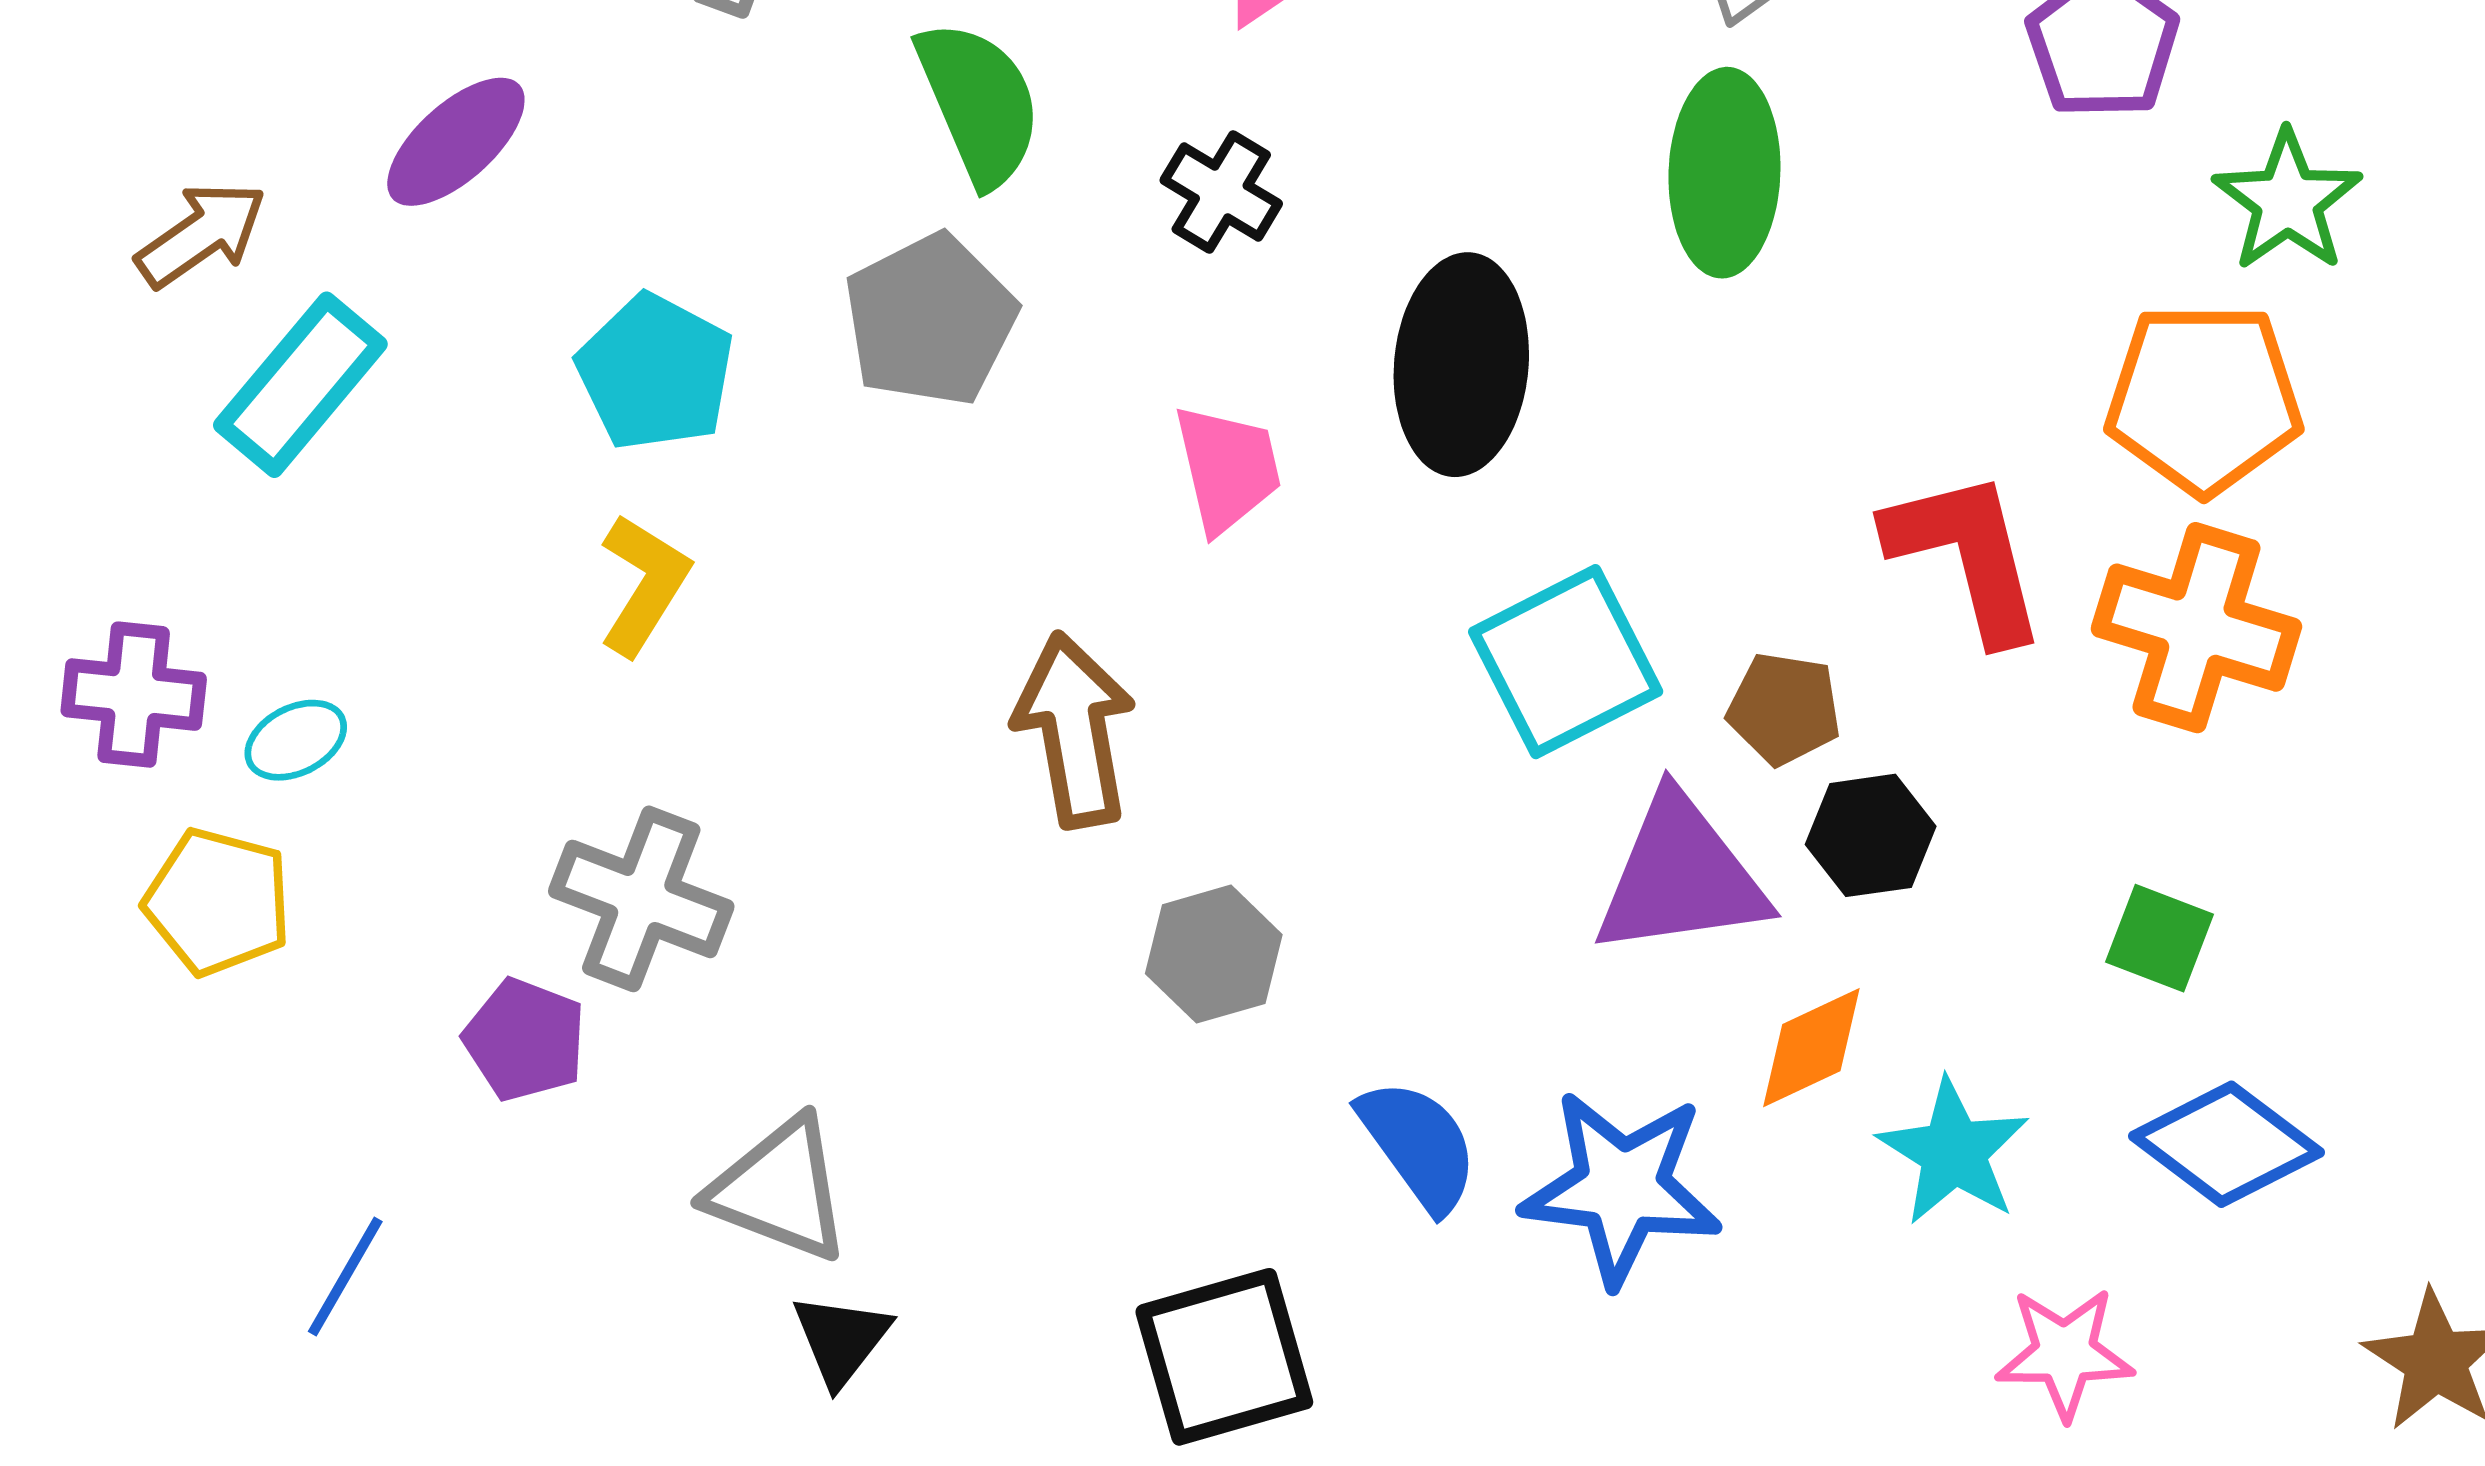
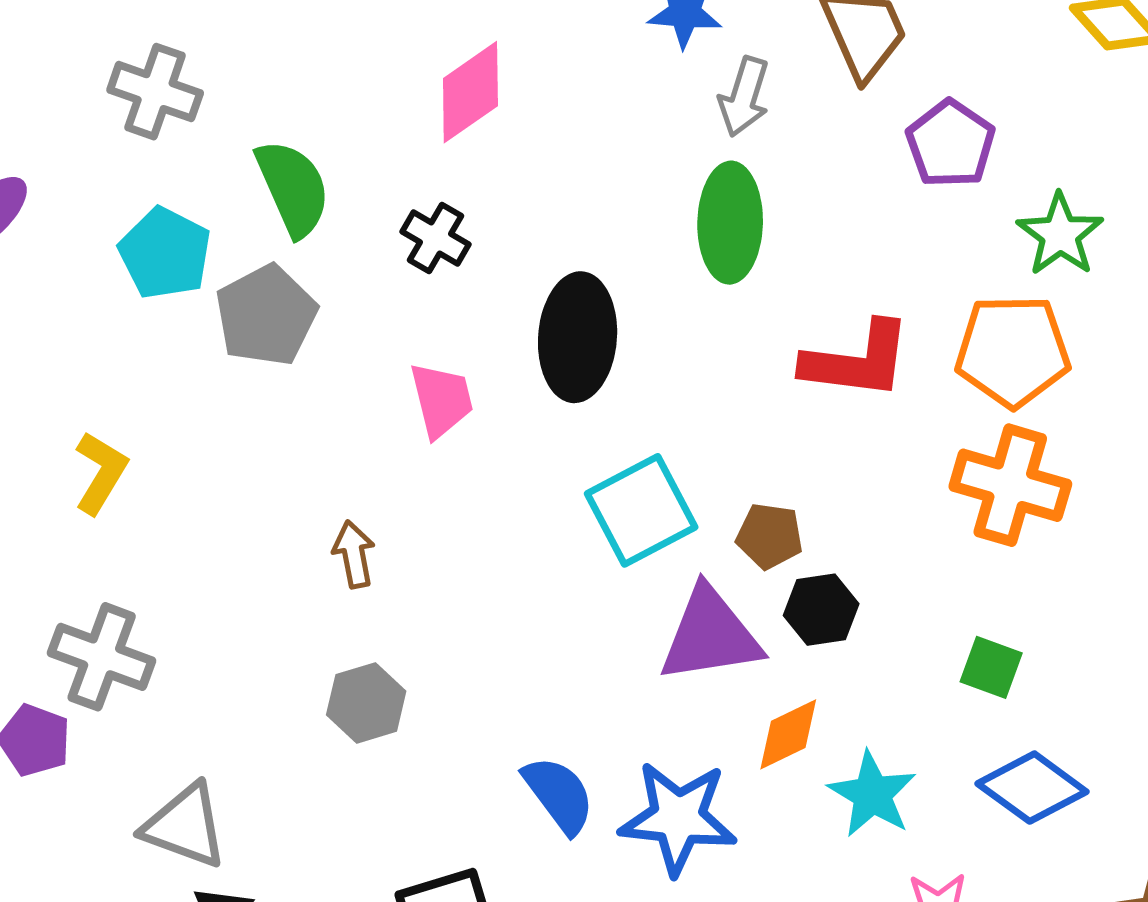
cyan pentagon: (655, 372) -> (165, 253), moved
red L-shape: (1967, 555) -> (857, 361), moved, turned 112
brown arrow: (1074, 730) -> (354, 554), size x0.6
gray hexagon: (1214, 954) -> (366, 703), moved

